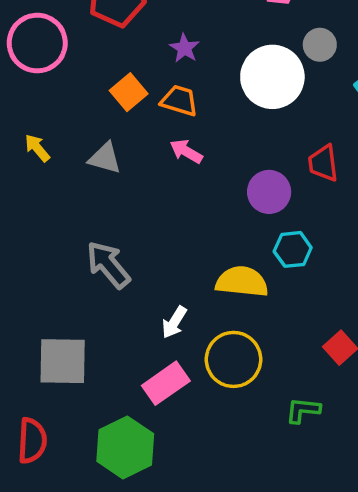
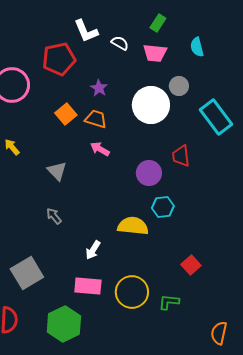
gray triangle: (105, 158) -> (57, 171), moved, turned 30
gray arrow: (108, 265) -> (54, 216), size x0.6
yellow circle: (234, 359) -> (132, 292), moved
gray square: (63, 361) -> (27, 273), turned -32
pink rectangle: (166, 383) -> (88, 286), turned 40

